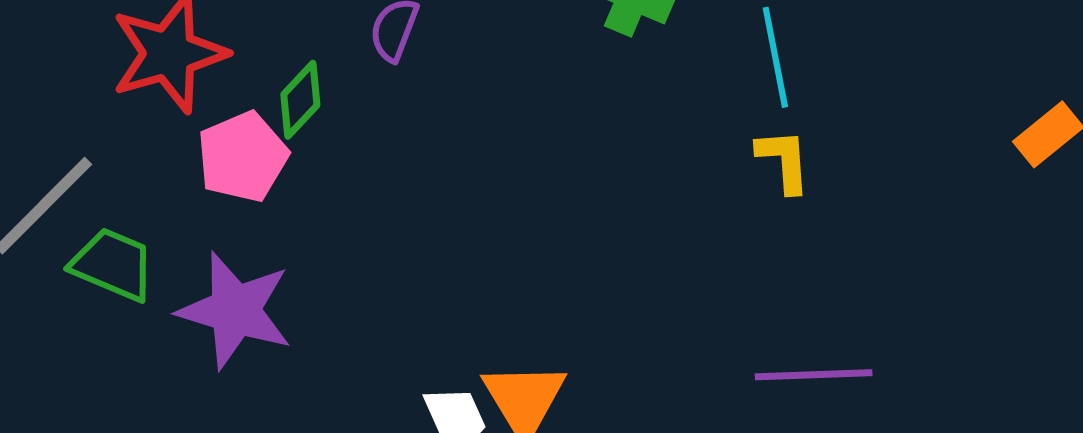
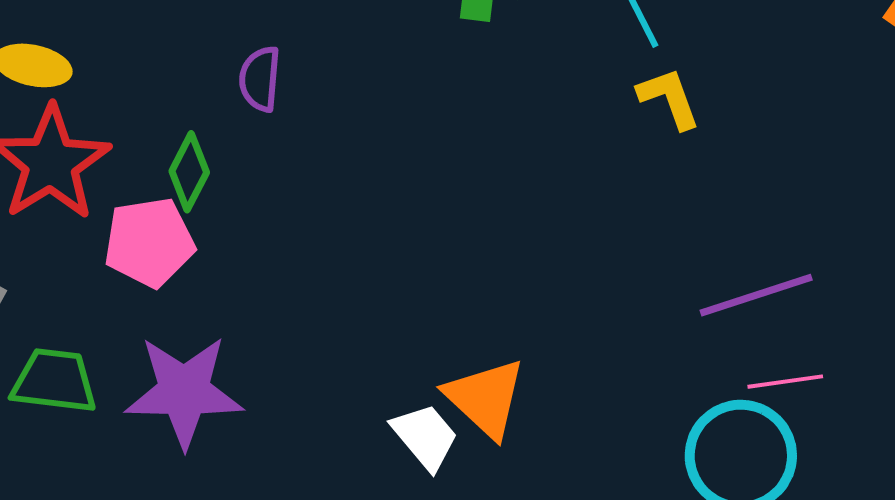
pink pentagon: (243, 157) -> (149, 242), turned 30

